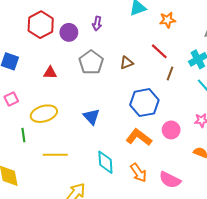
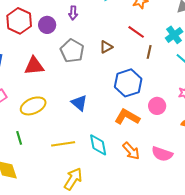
red triangle: (50, 73) -> (34, 66), size x1.5
green line: (23, 135) -> (19, 138), moved
yellow line: (55, 155) -> (63, 144), moved

